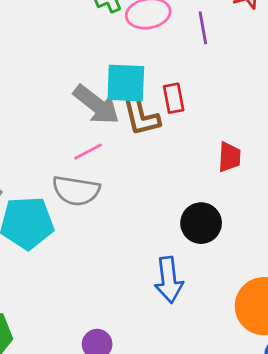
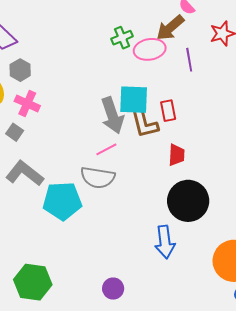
gray arrow: (96, 105) -> (112, 115), turned 33
red trapezoid: (229, 157) -> (177, 155), moved
black circle: (201, 223) -> (188, 201), size x1.4

